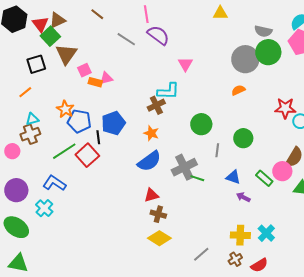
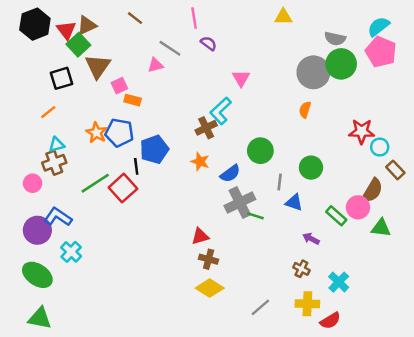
purple semicircle: (158, 35) -> (209, 43), size x0.6
pink triangle: (106, 78) -> (155, 65), moved
orange semicircle: (238, 90) -> (305, 110), turned -48
cyan L-shape: (168, 91) -> (221, 111), turned 135
blue pentagon: (79, 121) -> (119, 133), moved
blue semicircle: (149, 161) -> (230, 174), moved, size x0.7
blue triangle: (233, 177) -> (294, 203), moved
blue L-shape: (54, 183) -> (58, 217), moved
yellow cross: (240, 235) -> (307, 304), moved
brown cross: (235, 259) -> (301, 269), moved, turned -32

